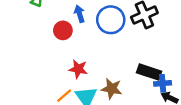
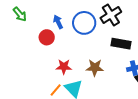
black rectangle: (149, 72) -> (121, 44), moved
brown star: (112, 89) -> (95, 68), moved

